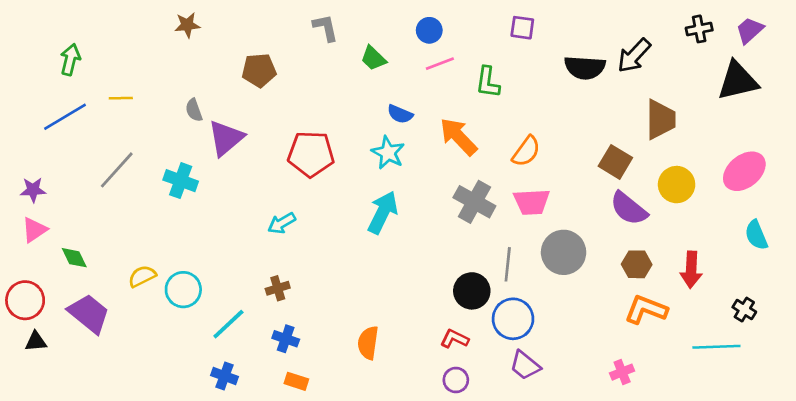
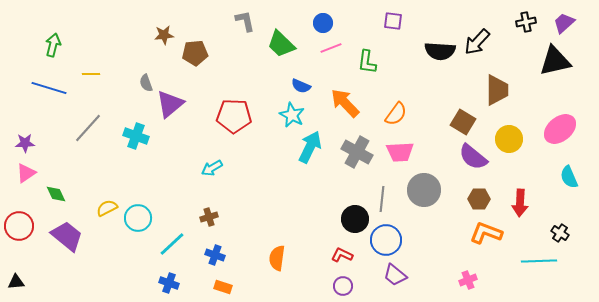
brown star: (187, 25) -> (164, 35), moved
green trapezoid: (373, 58) -> (281, 44), size x1.4
blue line: (65, 117) -> (49, 88), turned 48
cyan arrow: (383, 212) -> (310, 147), moved
black triangle: (36, 341) -> (16, 282), moved

